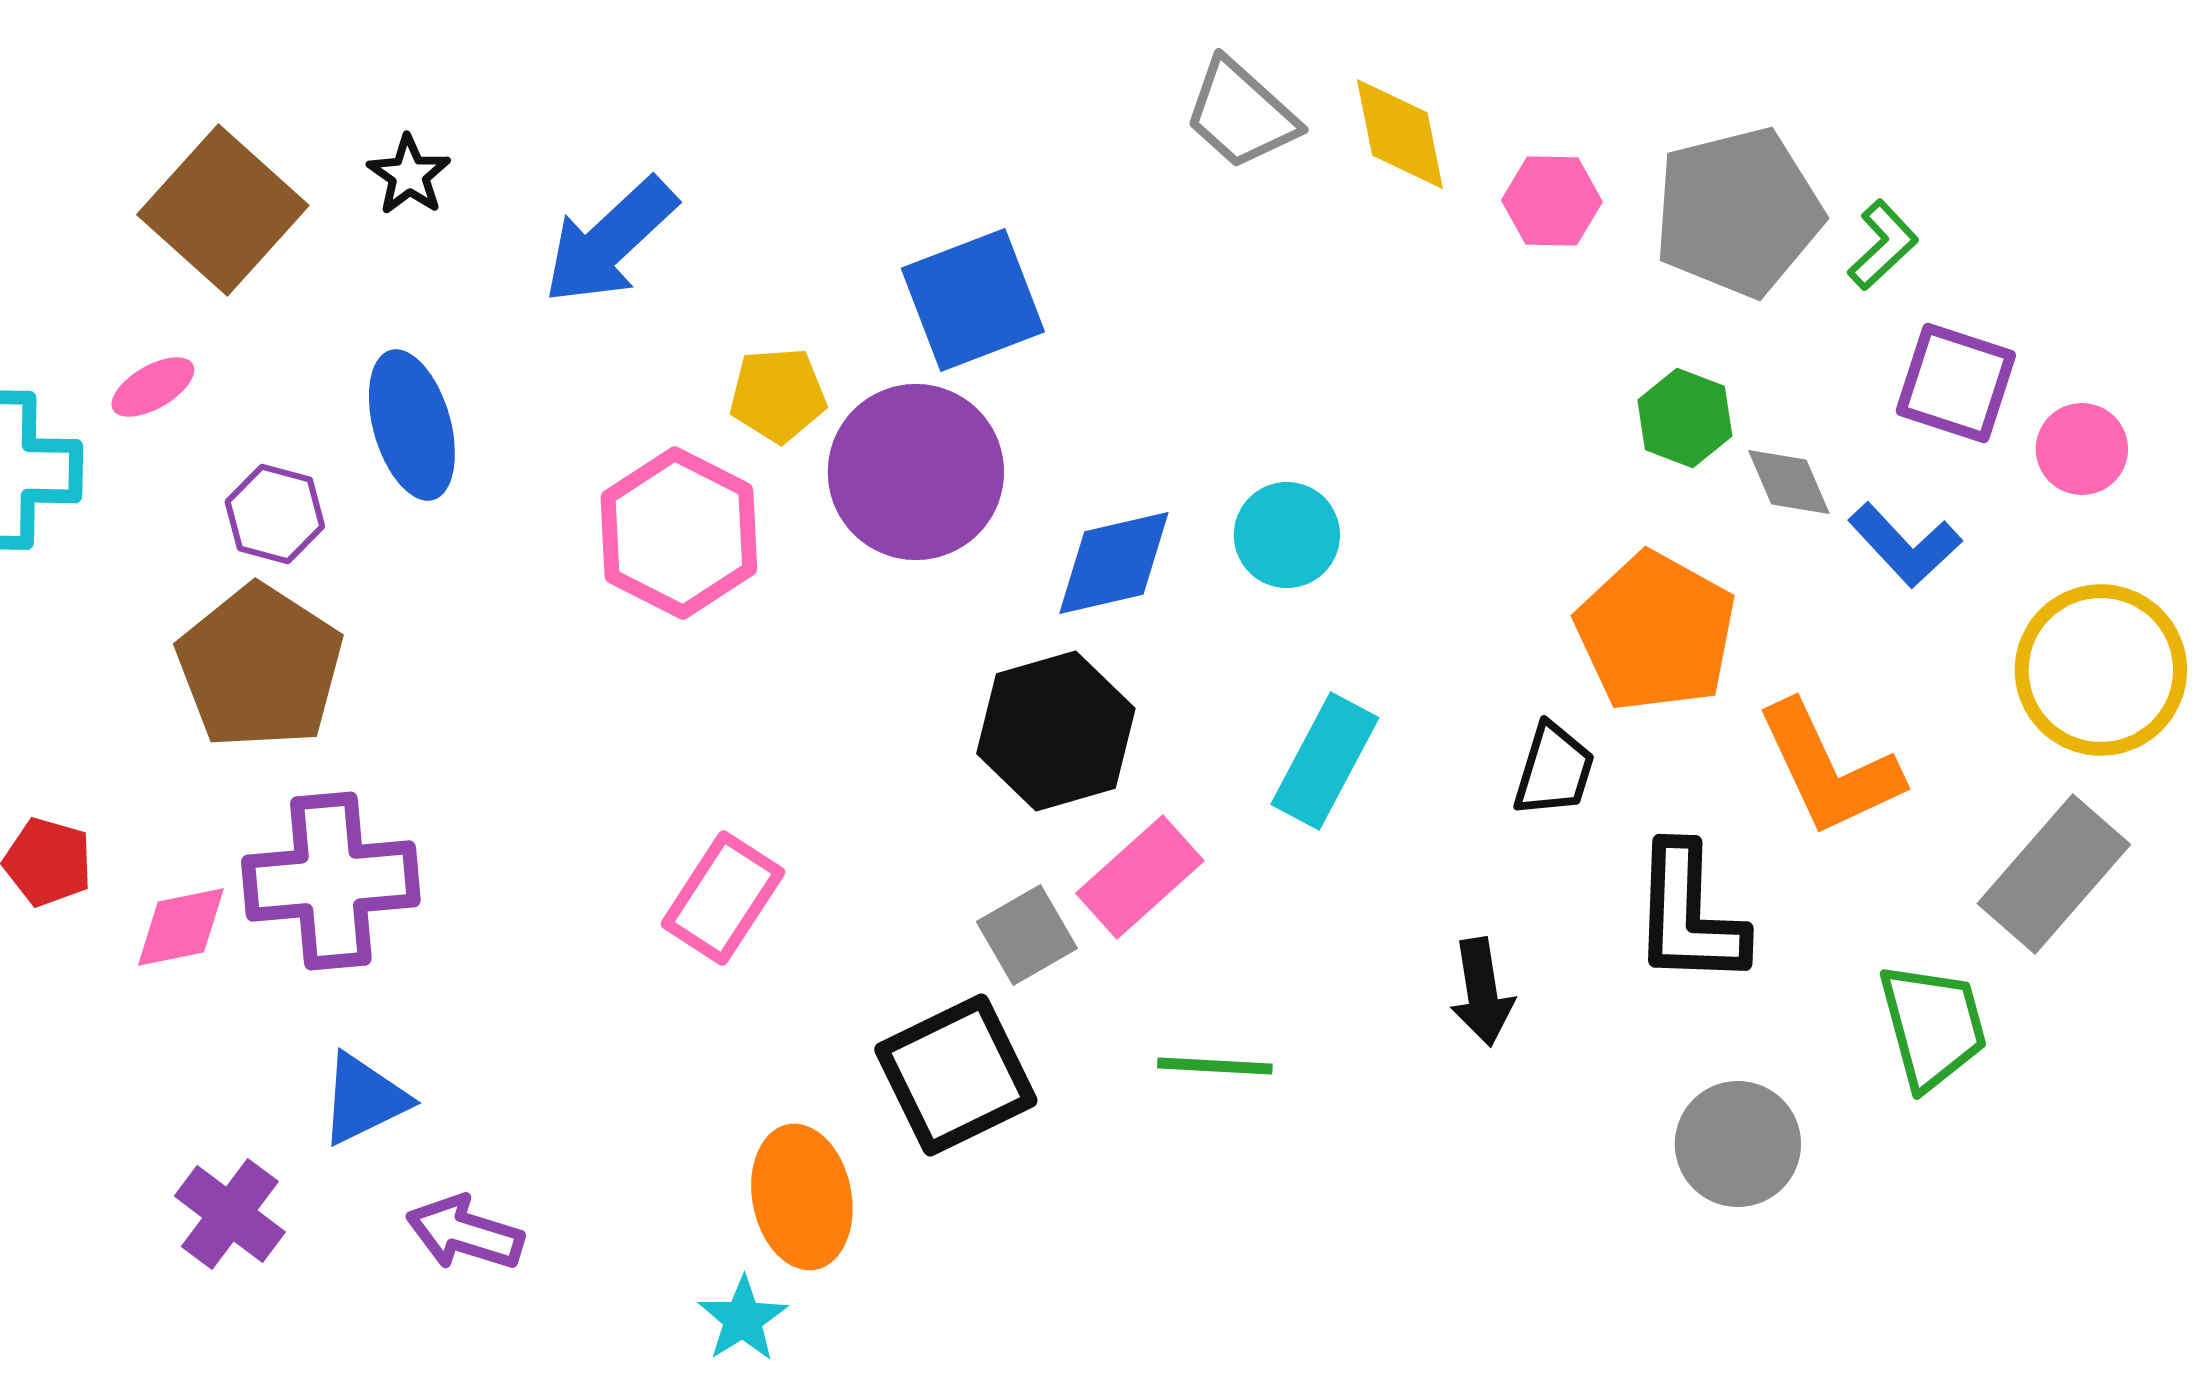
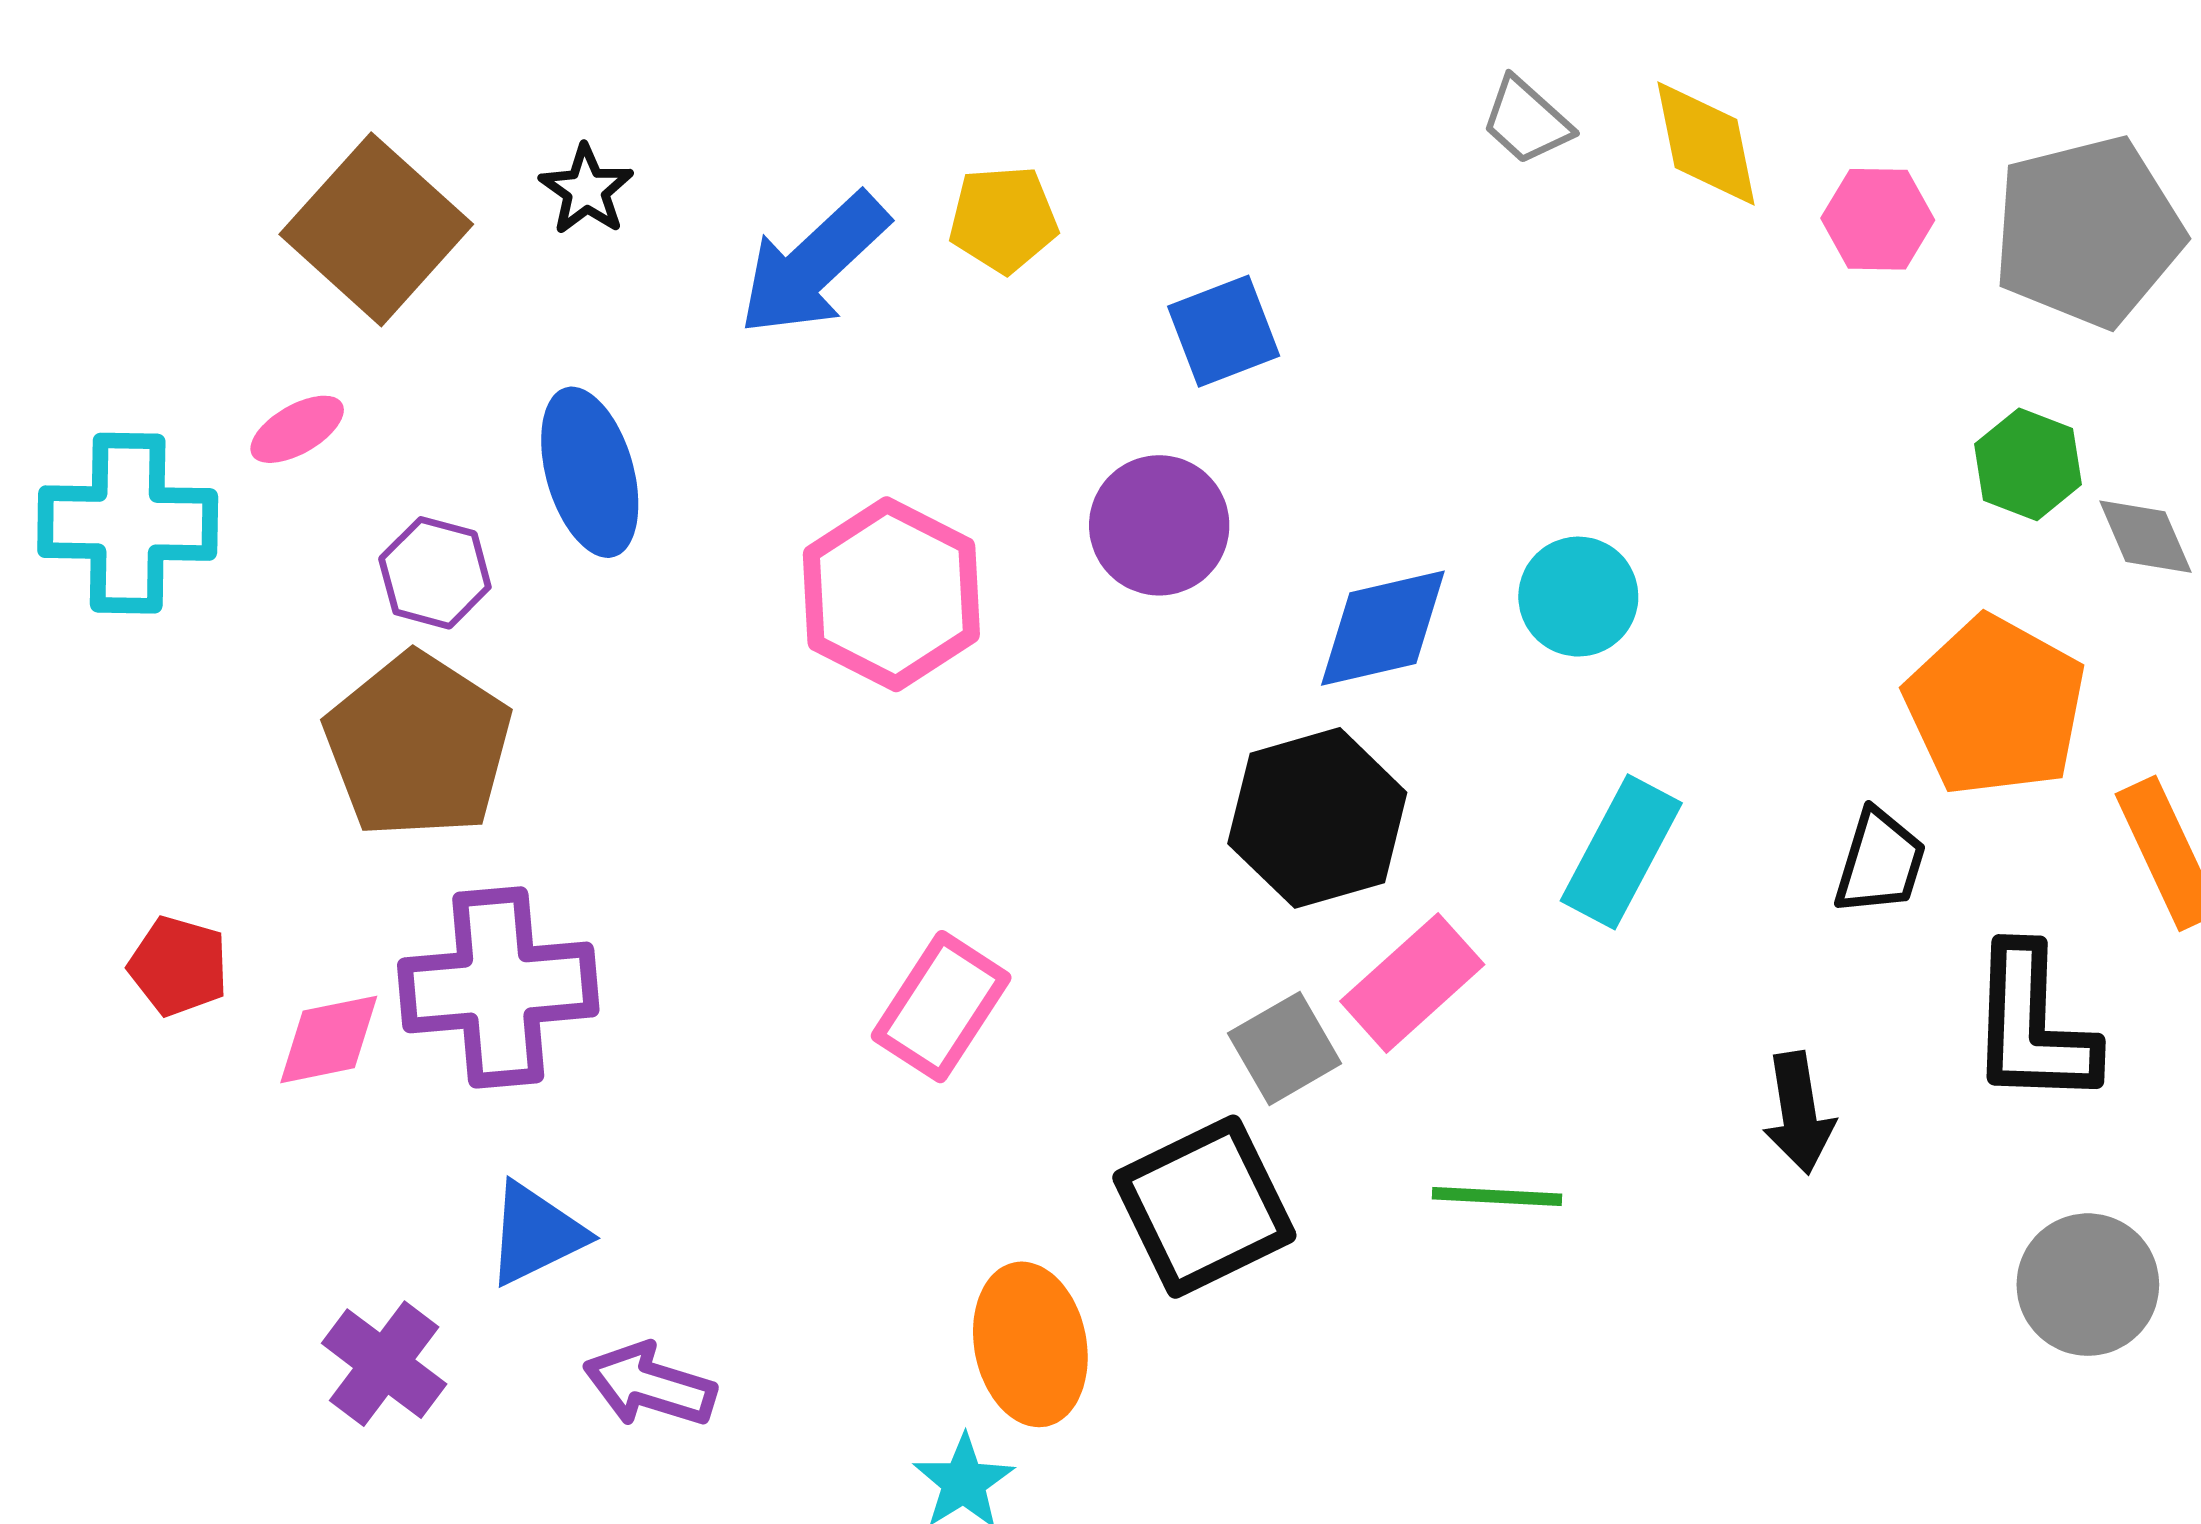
gray trapezoid: (1241, 114) -> (1526, 121), size x0.7
blue square: (973, 300) -> (1224, 331), size x0.7
yellow pentagon: (778, 395) -> (1003, 219), moved
purple circle: (916, 472) -> (1159, 525), size x0.7

